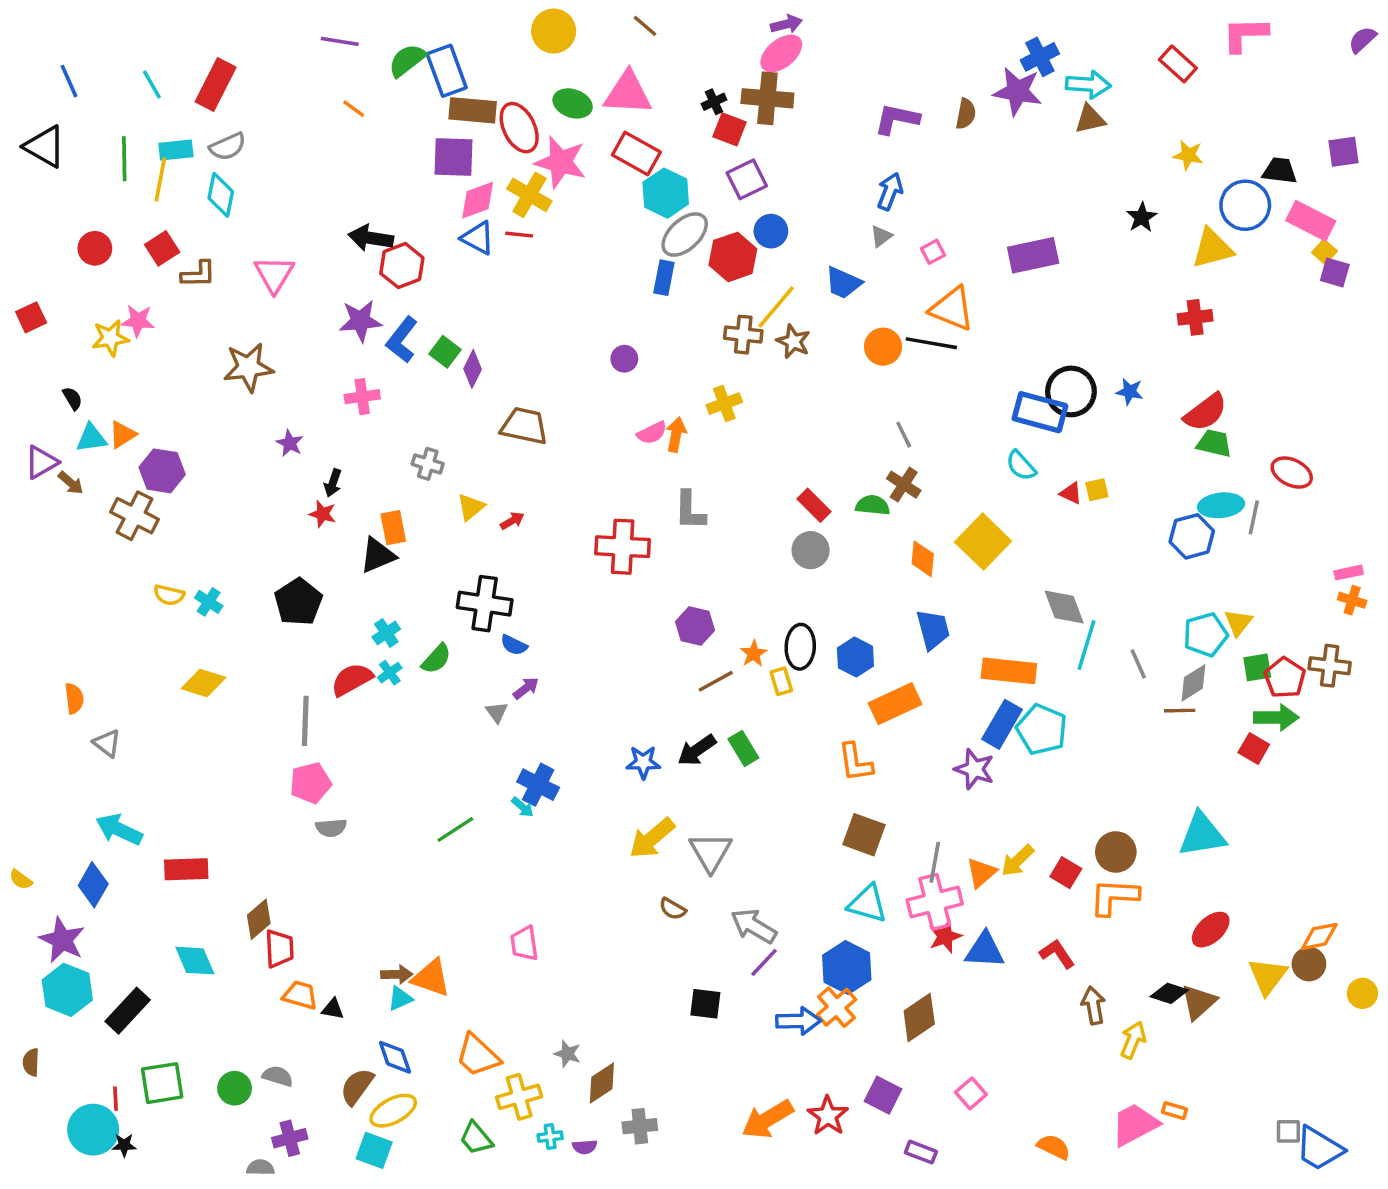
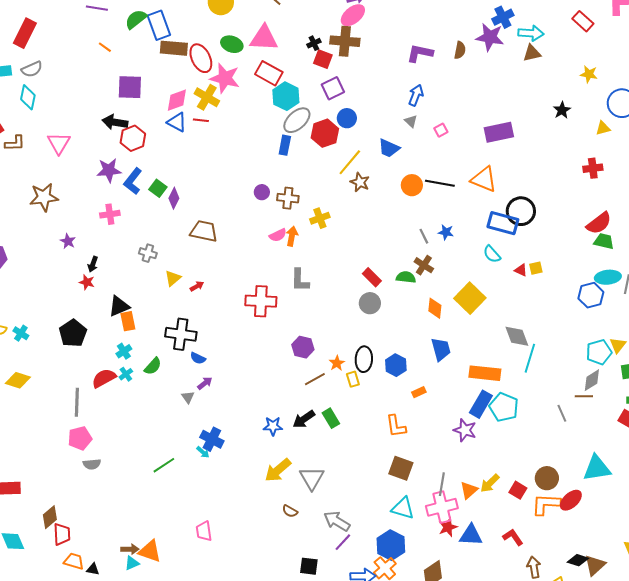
purple square: (454, 157) -> (130, 87), moved
gray triangle: (881, 236) -> (411, 121), turned -40
yellow triangle: (1212, 248) -> (603, 128), size x0.6
orange triangle: (952, 309) -> (484, 179), moved
brown cross: (743, 335) -> (288, 198), moved
blue star: (1130, 391) -> (446, 232), moved
orange rectangle: (393, 528) -> (128, 321), moved
gray line: (1138, 664) -> (562, 413), moved
orange rectangle: (895, 704) -> (419, 392), size x0.5
red ellipse: (1211, 930) -> (571, 500), moved

